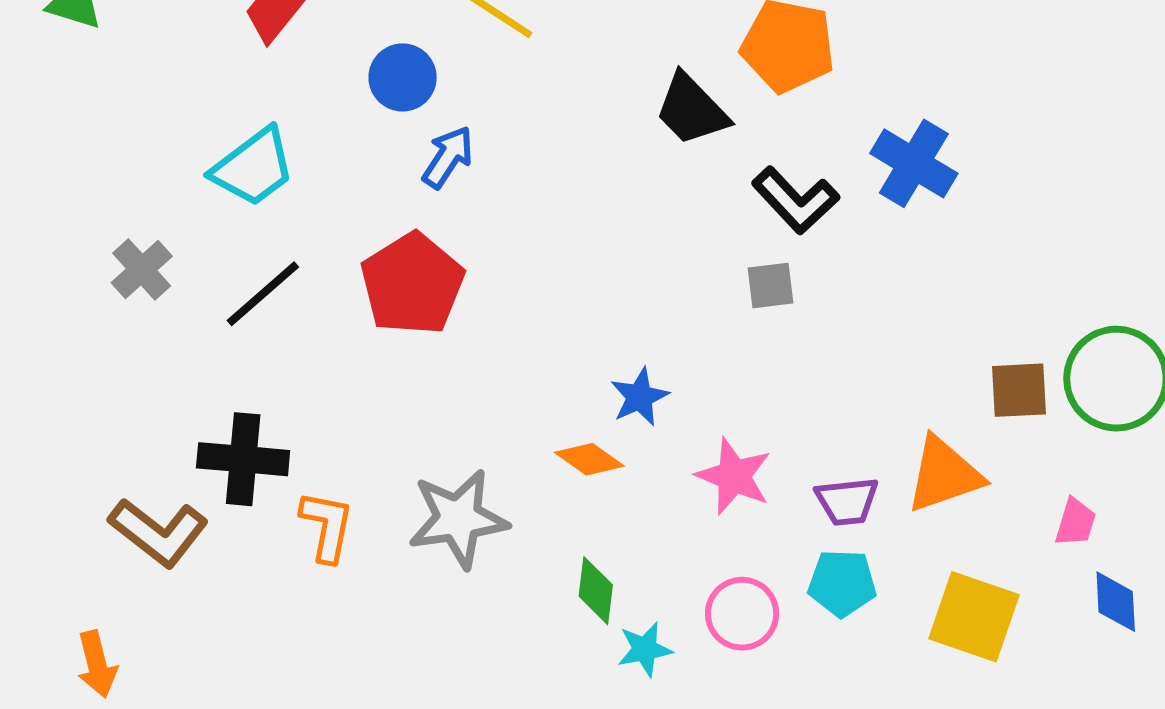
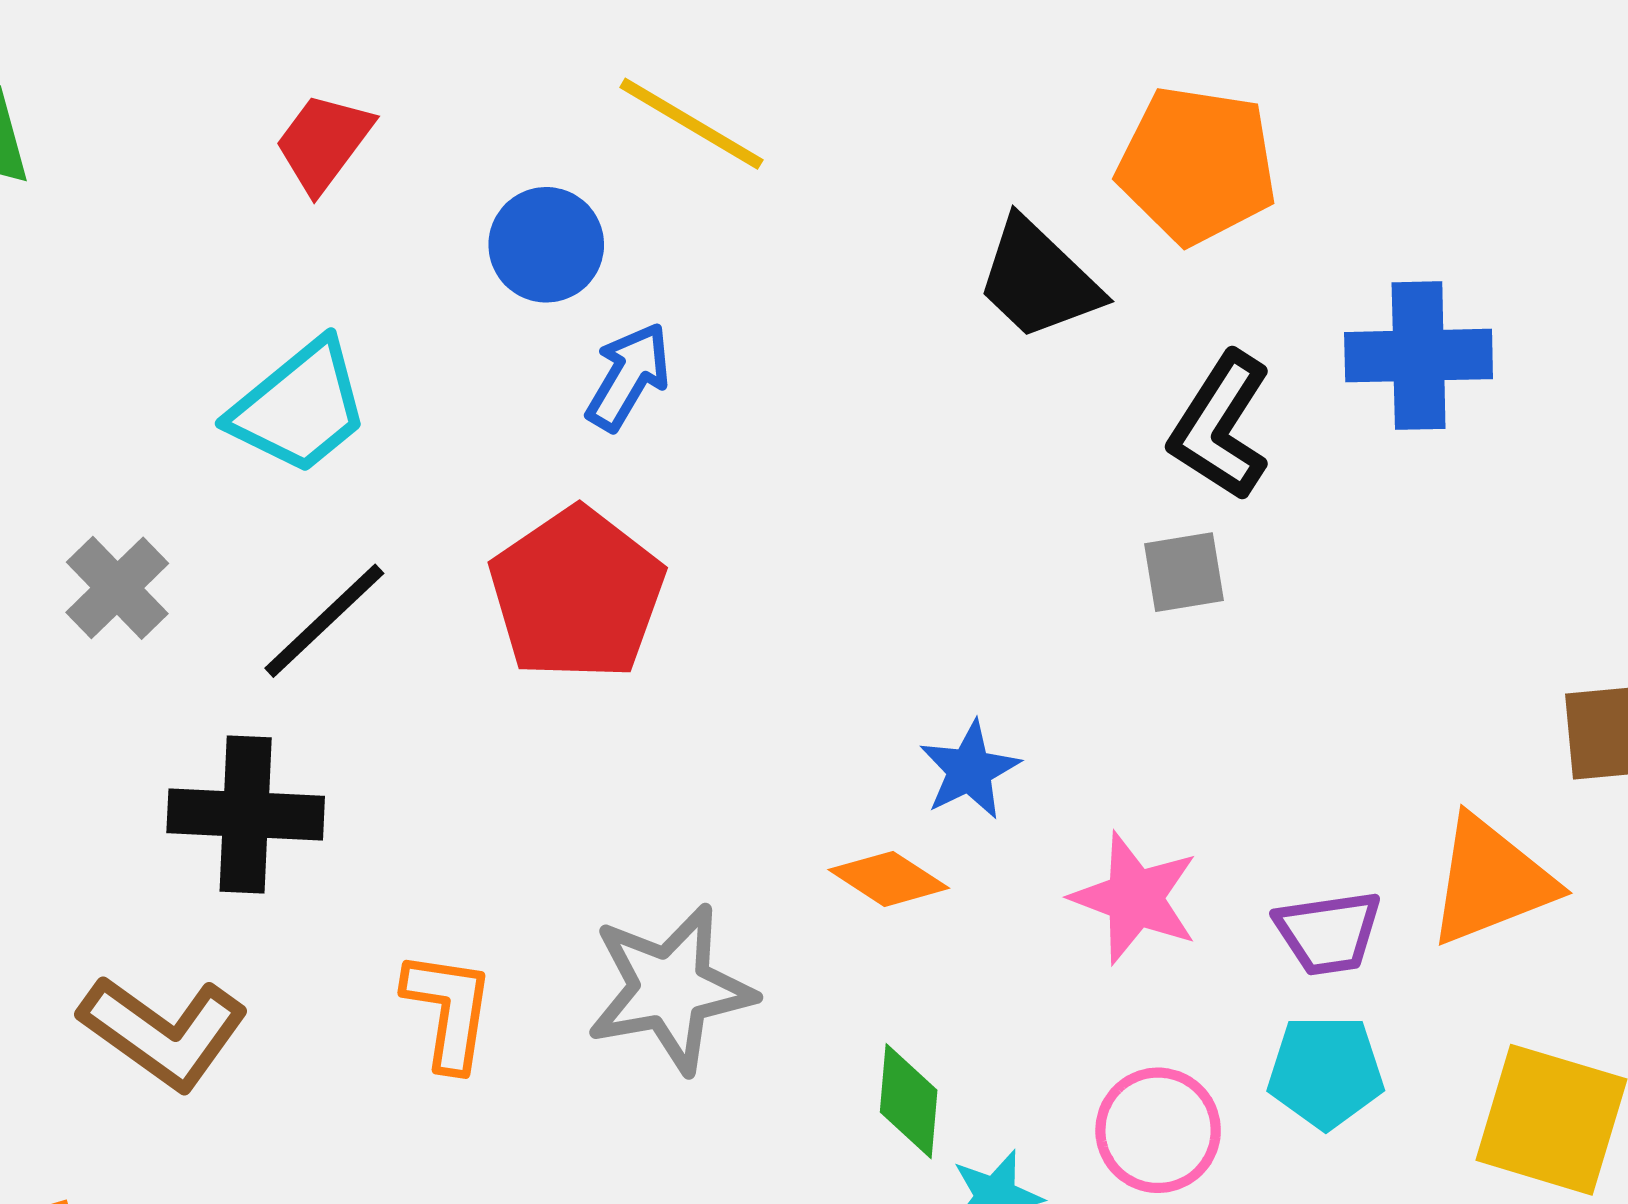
blue cross: (914, 163) -> (1419, 356), turned -30
black L-shape: (795, 200) -> (1221, 426), turned 78
black cross: (243, 459) -> (246, 815), moved

